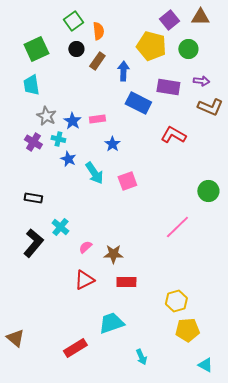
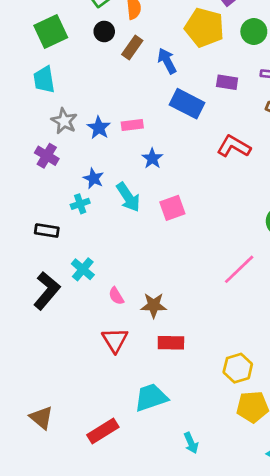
blue arrow: (123, 71) -> (167, 61), turned -30
purple rectangle: (168, 87) -> (227, 82), size x0.7
cyan cross: (58, 139) -> (80, 204), moved, turned -32
pink semicircle: (85, 247) -> (116, 296), turned -80
red triangle: (84, 280) -> (115, 340), turned -35
brown triangle: (15, 338) -> (41, 418), moved

